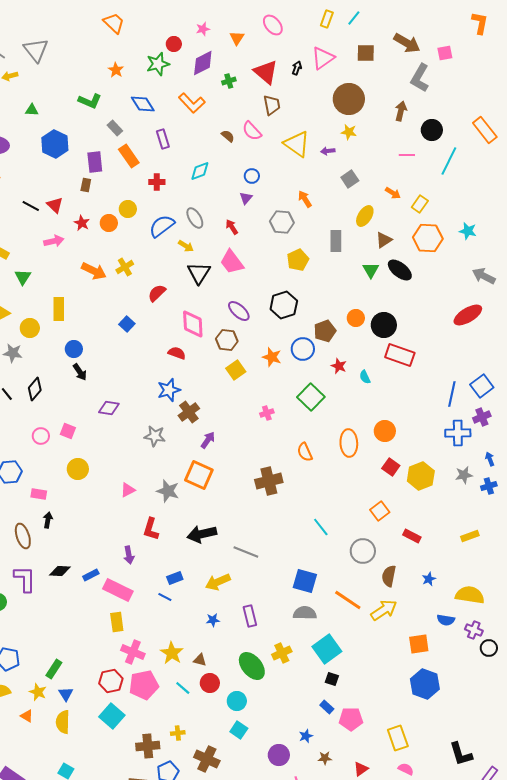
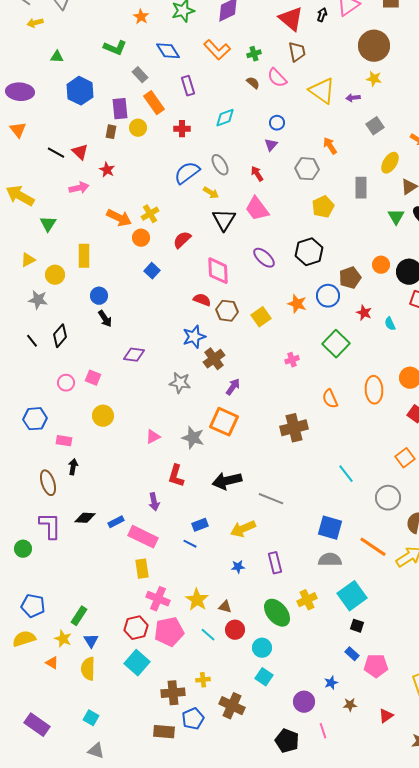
green cross: (229, 81) -> (254, 54), moved
yellow circle: (128, 209) -> (138, 128), moved
orange circle: (109, 223) -> (141, 238), moved
brown hexagon: (227, 340) -> (227, 311), moved

